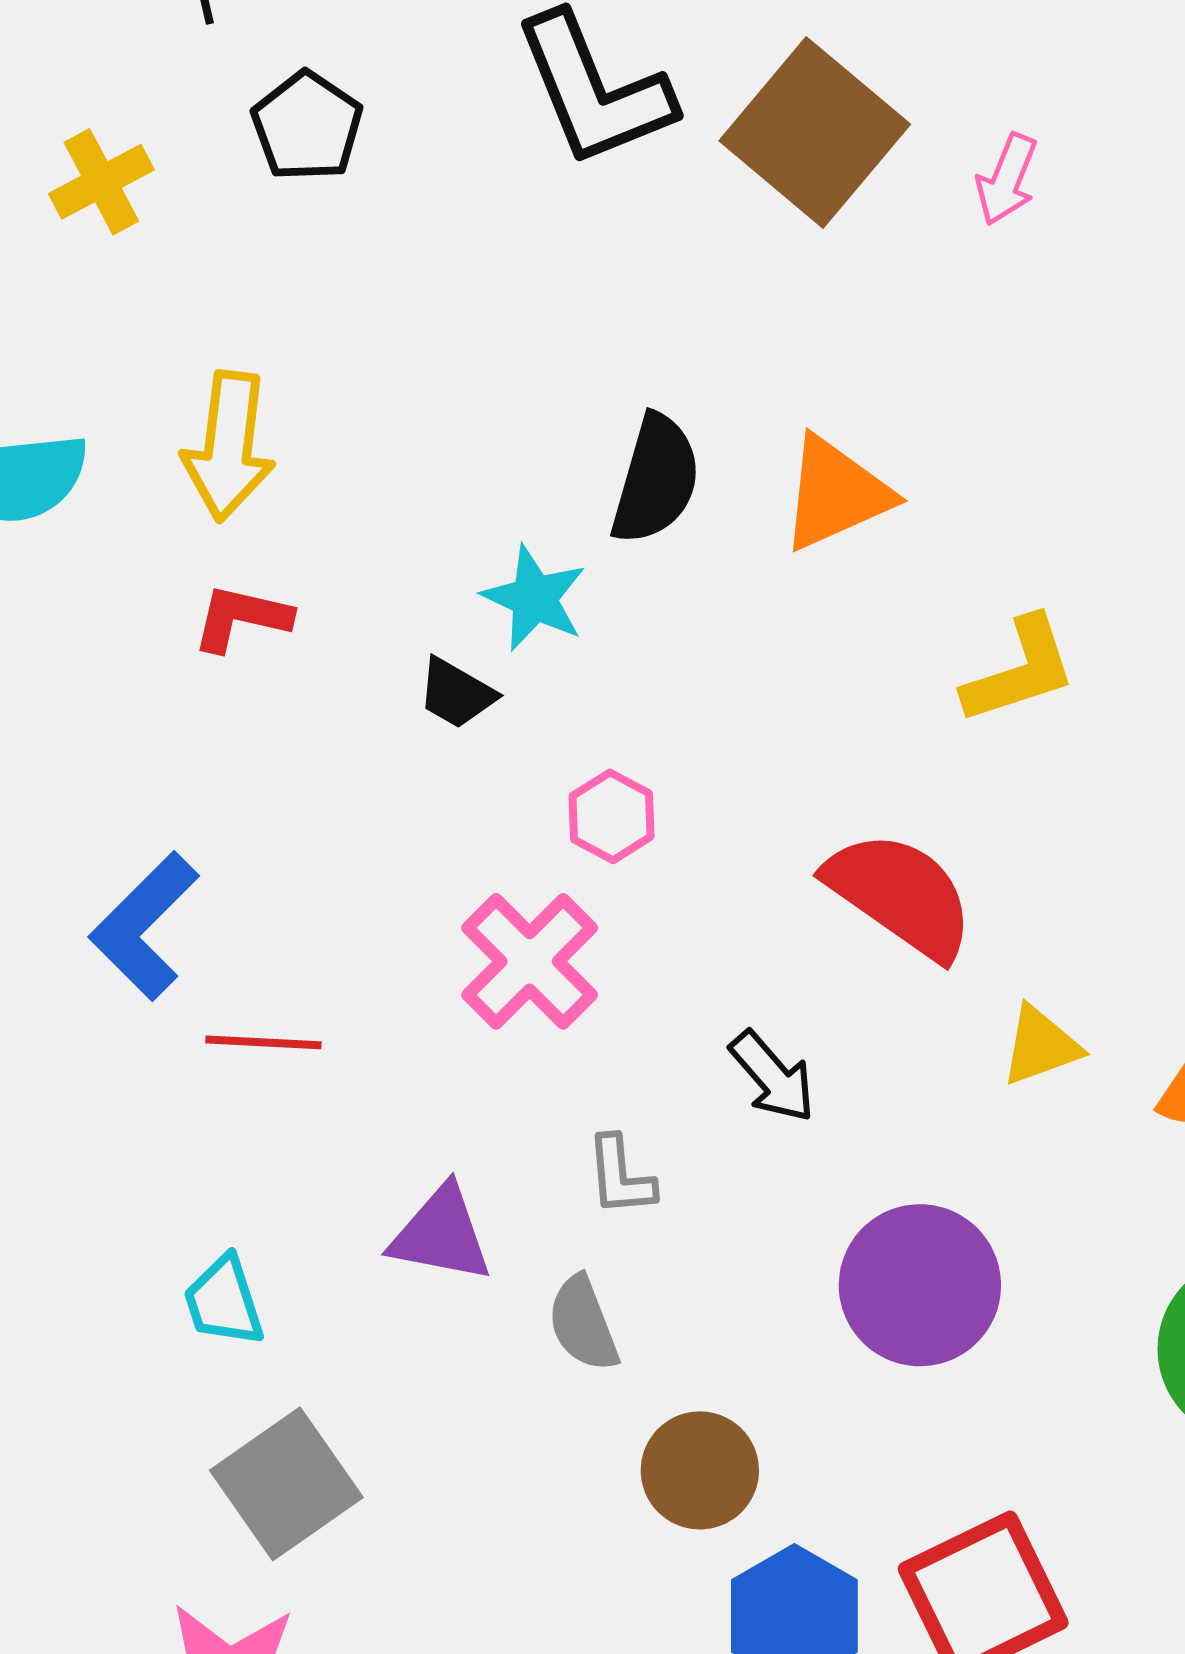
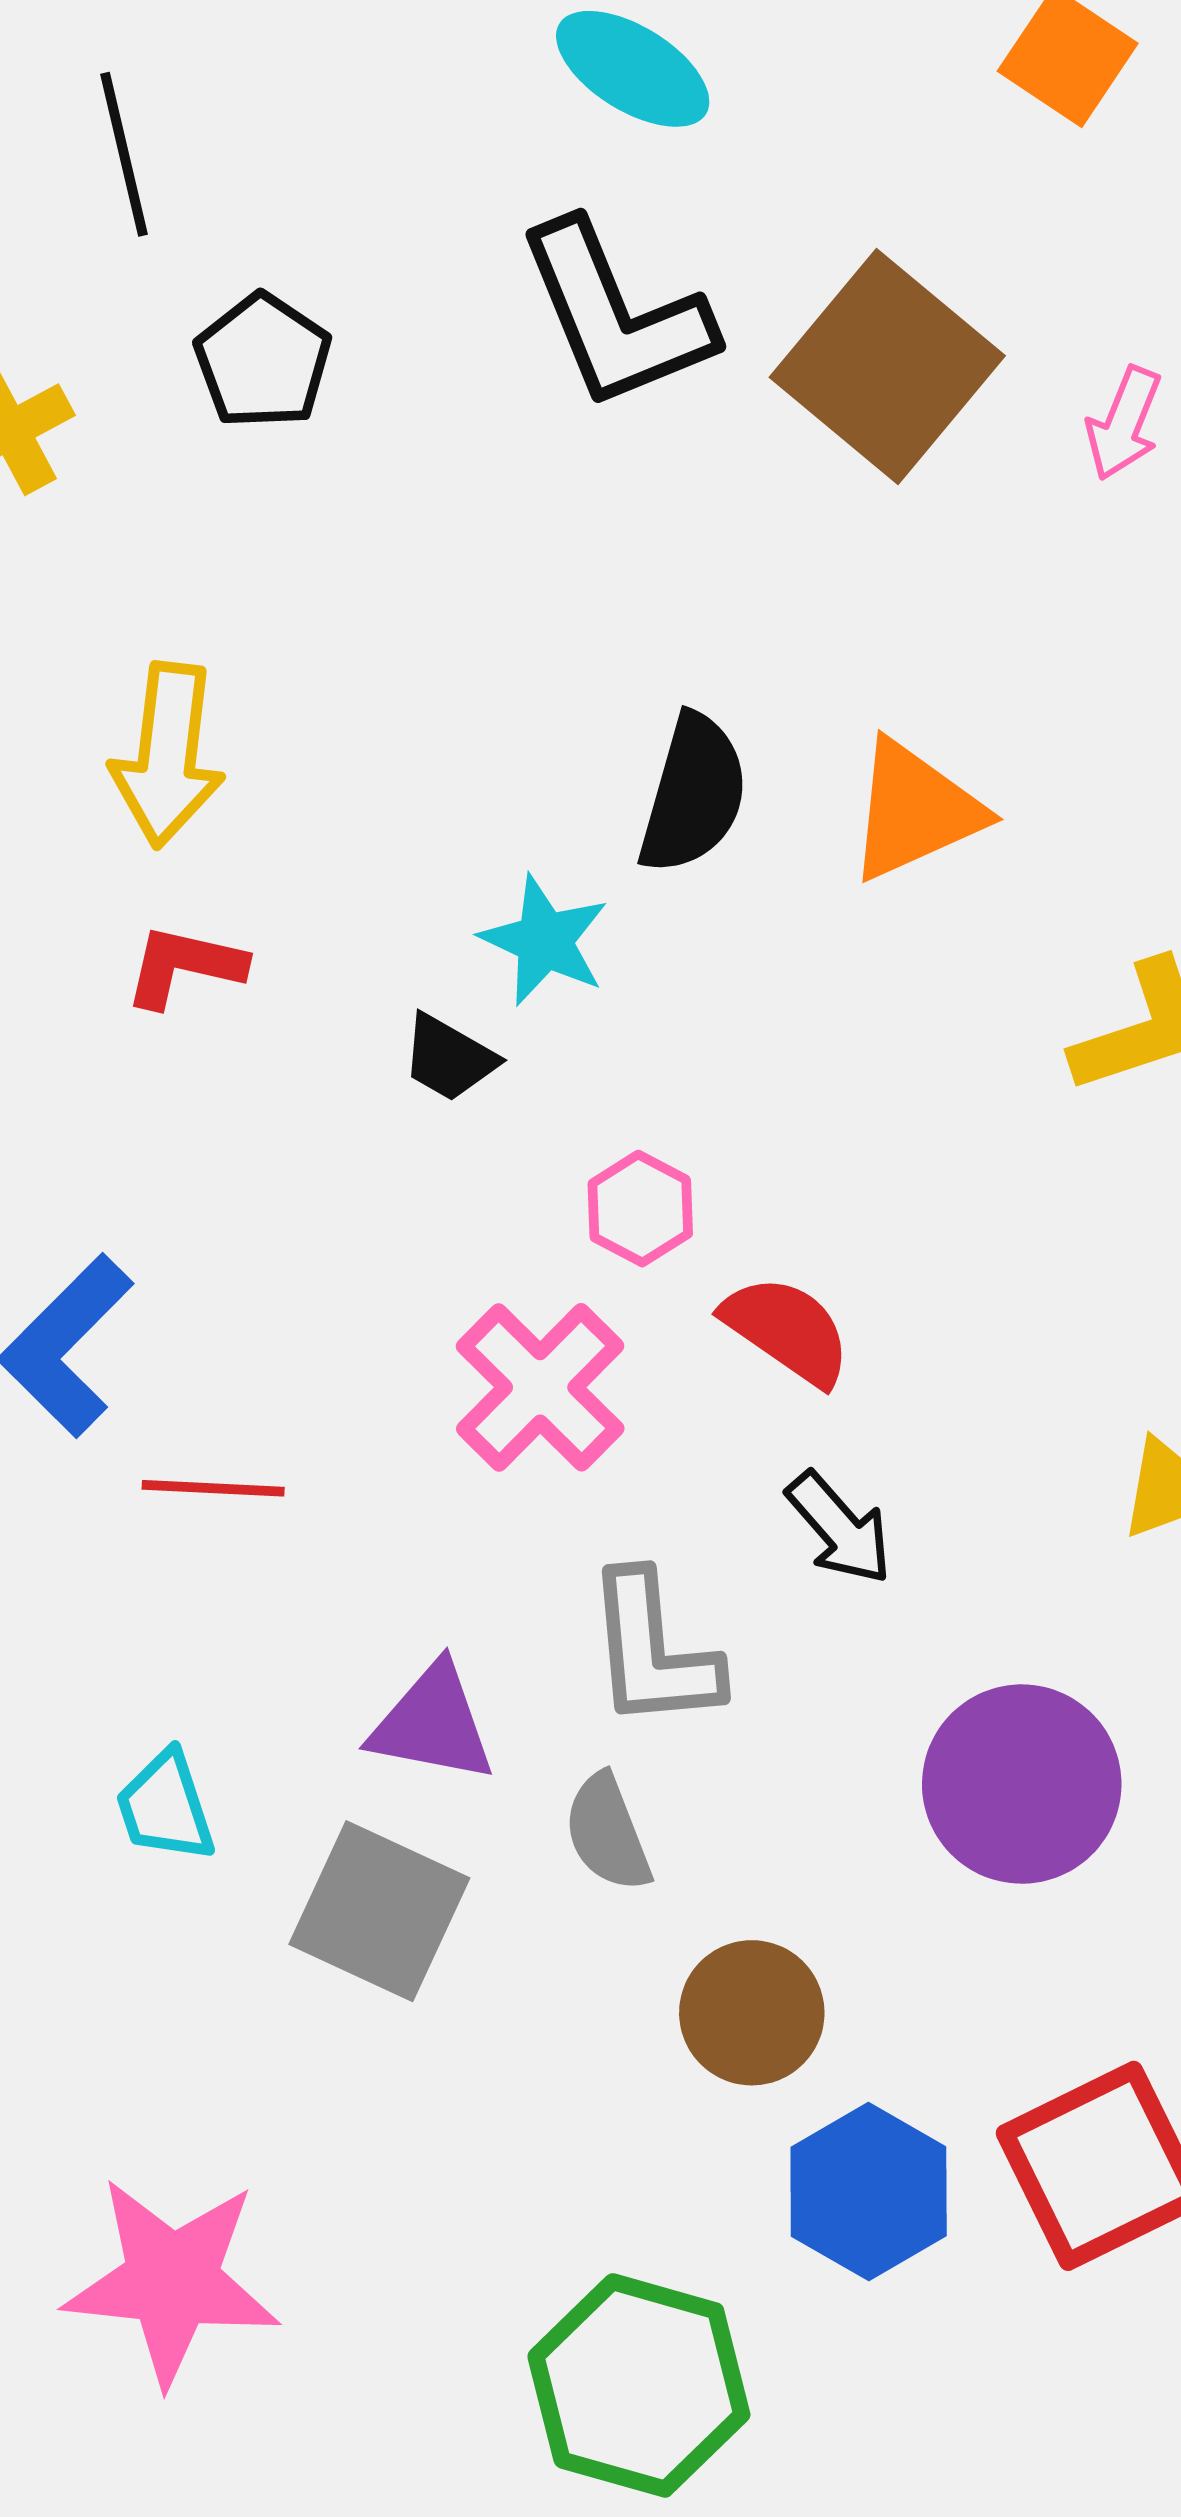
red semicircle: (900, 895) -> (787, 1330), moved, size x0.7
gray L-shape: (620, 1176) -> (653, 1651), size x1.6
gray square: (286, 1484) -> (379, 1911), moved, turned -30

